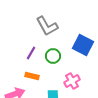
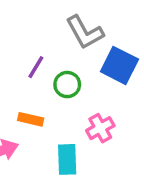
gray L-shape: (47, 26) -> (85, 32), moved
purple line: (31, 53) -> (36, 67), moved

